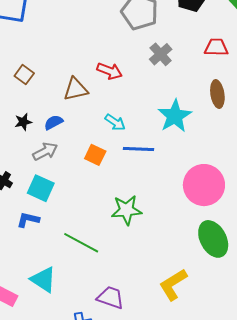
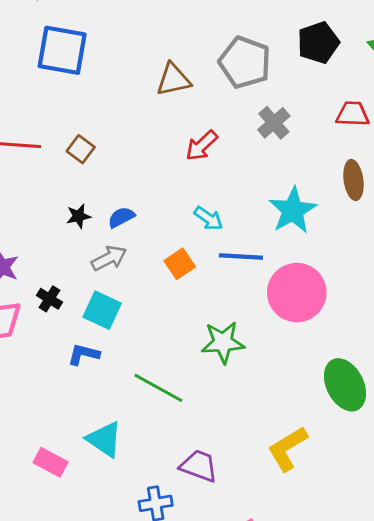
red arrow: (110, 71) -> (201, 146), turned 115
brown triangle: (76, 89) -> (173, 80), moved
orange square: (95, 155) -> (180, 264), turned 30
pink circle: (204, 185) -> (297, 293), moved

